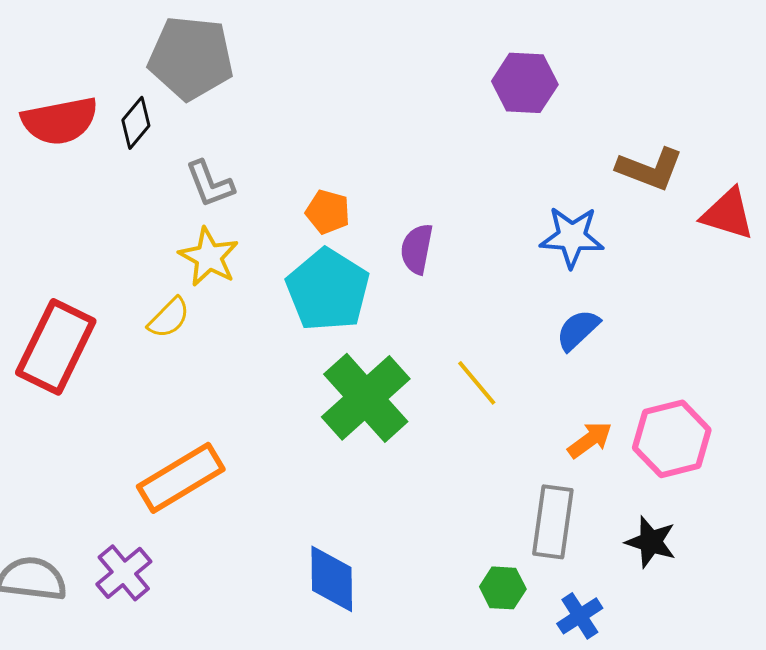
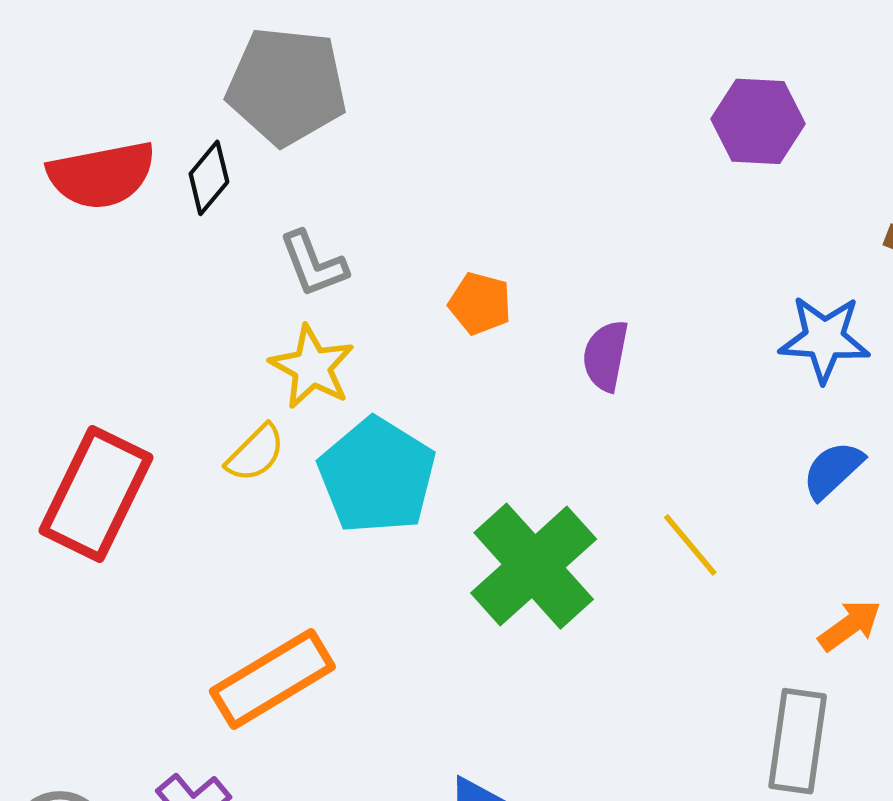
cyan pentagon: (328, 290) -> (377, 476), moved

